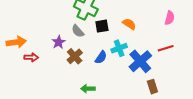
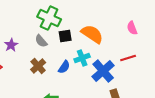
pink semicircle: (170, 18) -> (132, 28), turned 144
orange semicircle: (129, 24) -> (92, 34), size x1.6
purple star: (59, 42) -> (11, 45), moved

